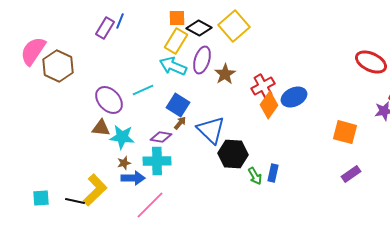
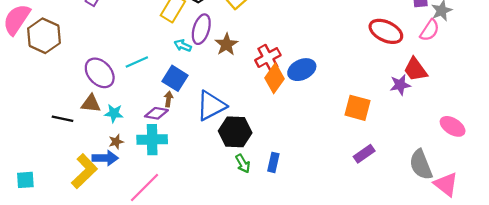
cyan arrow: (173, 66) -> (183, 46), moved, size x0.6
brown arrow: (180, 123) -> (168, 99), moved, turned -32
blue triangle: (211, 130) -> (211, 106), turned 48
cyan star: (122, 137) -> (114, 113), size x0.7
blue rectangle: (273, 173) -> (273, 162), moved
green arrow: (255, 176) -> (243, 164), moved
blue arrow: (133, 178) -> (105, 158), moved
black line: (75, 201) -> (63, 119), moved

